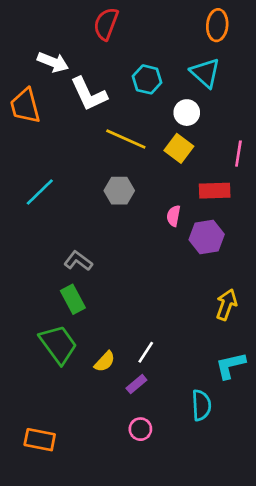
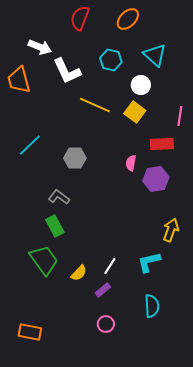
orange ellipse: (217, 25) -> (128, 19), moved, turned 40
gray hexagon: (119, 191) -> (75, 158), moved
cyan L-shape: (230, 366) -> (149, 262), moved

